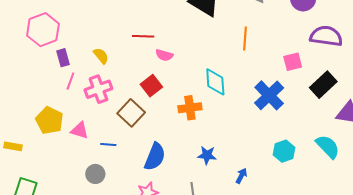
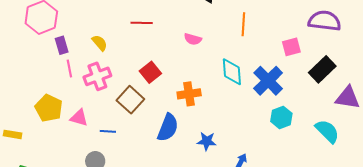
pink semicircle: (164, 55) -> (193, 39), moved
pink line: (70, 81) -> (69, 68), turned -30
cyan diamond: (215, 82) -> (232, 72), moved
cyan hexagon: (284, 151) -> (281, 117), moved
blue semicircle: (155, 157) -> (168, 128), moved

